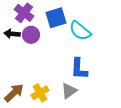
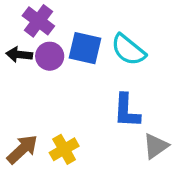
blue square: (56, 18) -> (85, 48), moved, turned 30
gray triangle: (69, 91) -> (156, 146), moved

